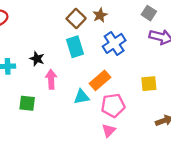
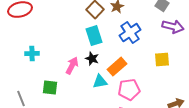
black star: (37, 59) -> (92, 59), moved
pink arrow: (51, 79) -> (72, 66), turned 30
yellow square: (149, 84) -> (162, 60), moved

